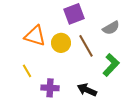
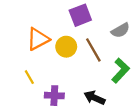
orange triangle: (35, 36) -> (38, 39), turned -45

